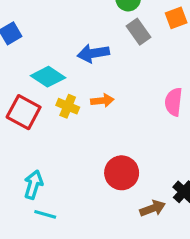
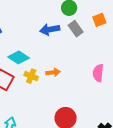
blue arrow: (93, 53) -> (50, 29), moved

